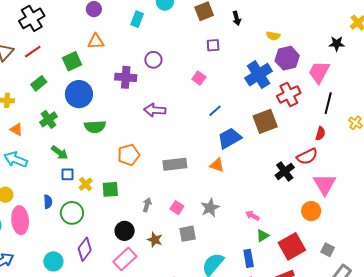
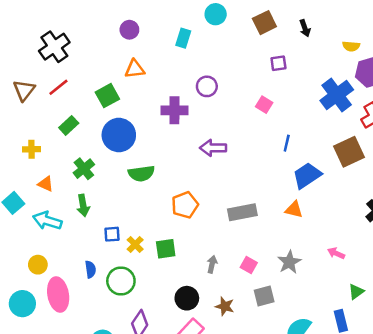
blue line: (215, 111) -> (287, 143), turned -32
green arrow: (59, 153) -> (83, 205), moved, turned 48
pink arrow: (252, 216) -> (336, 253), moved

